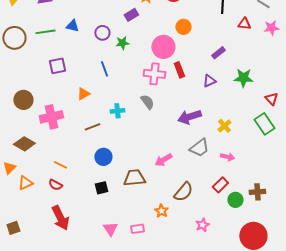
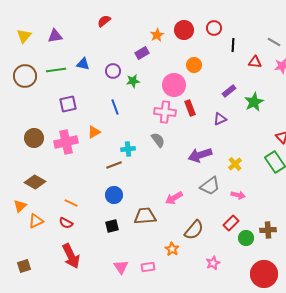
green star: (243, 78) -> (254, 102), moved, turned -30
pink cross: (51, 117) -> (66, 142), moved
brown line: (92, 127) -> (114, 165), moved

